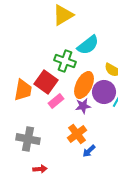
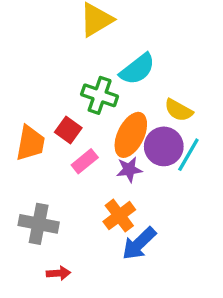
red square: (46, 82) -> (68, 130), size x0.7
blue arrow: (89, 151) -> (139, 244), size x1.6

